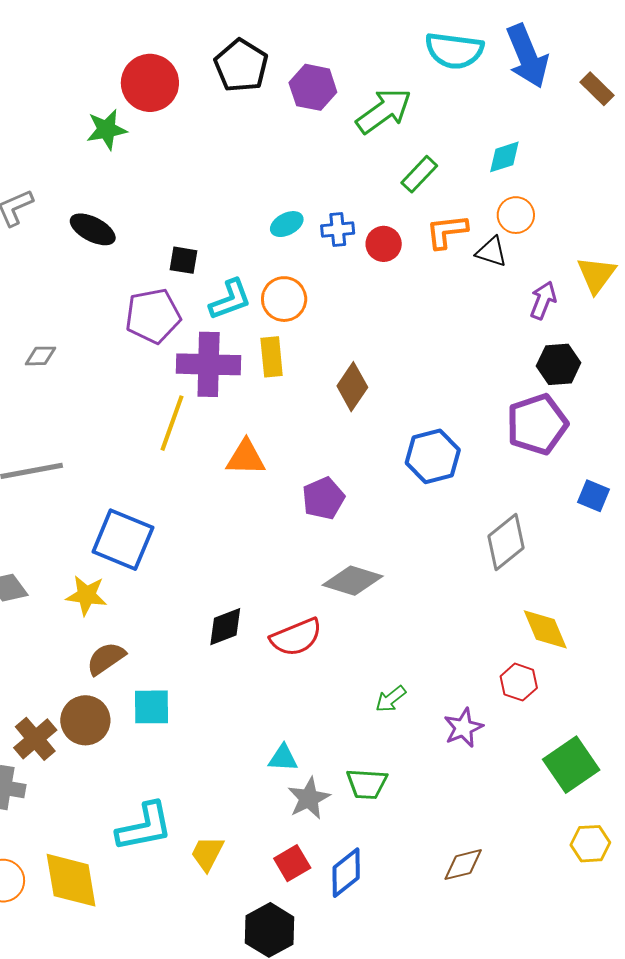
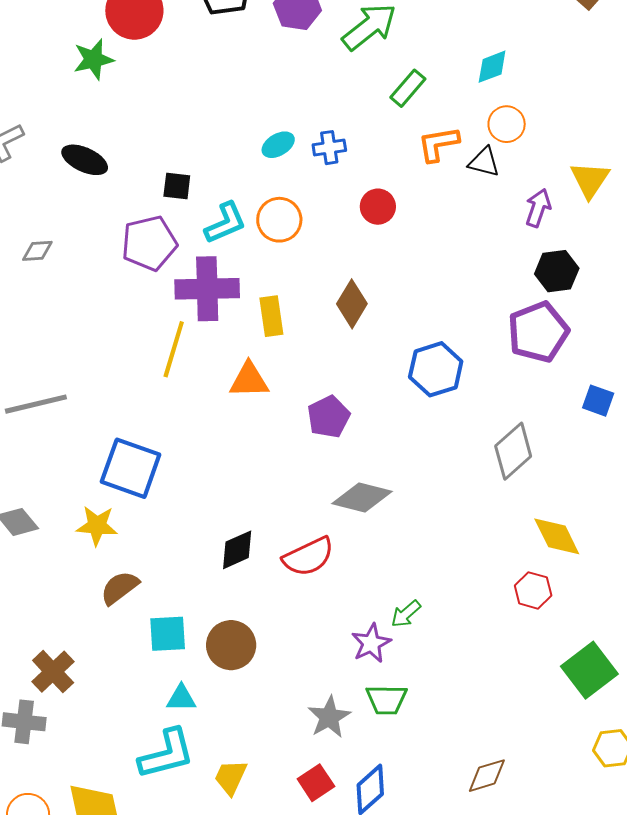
red circle: (384, 244) -> (378, 207), moved
gray diamond: (41, 356) -> (37, 251), moved
yellow rectangle: (272, 357) -> (271, 316), moved
brown circle: (85, 720) -> (231, 645), moved
purple star: (463, 728) -> (371, 643), moved
cyan triangle: (283, 758) -> (181, 698), moved

